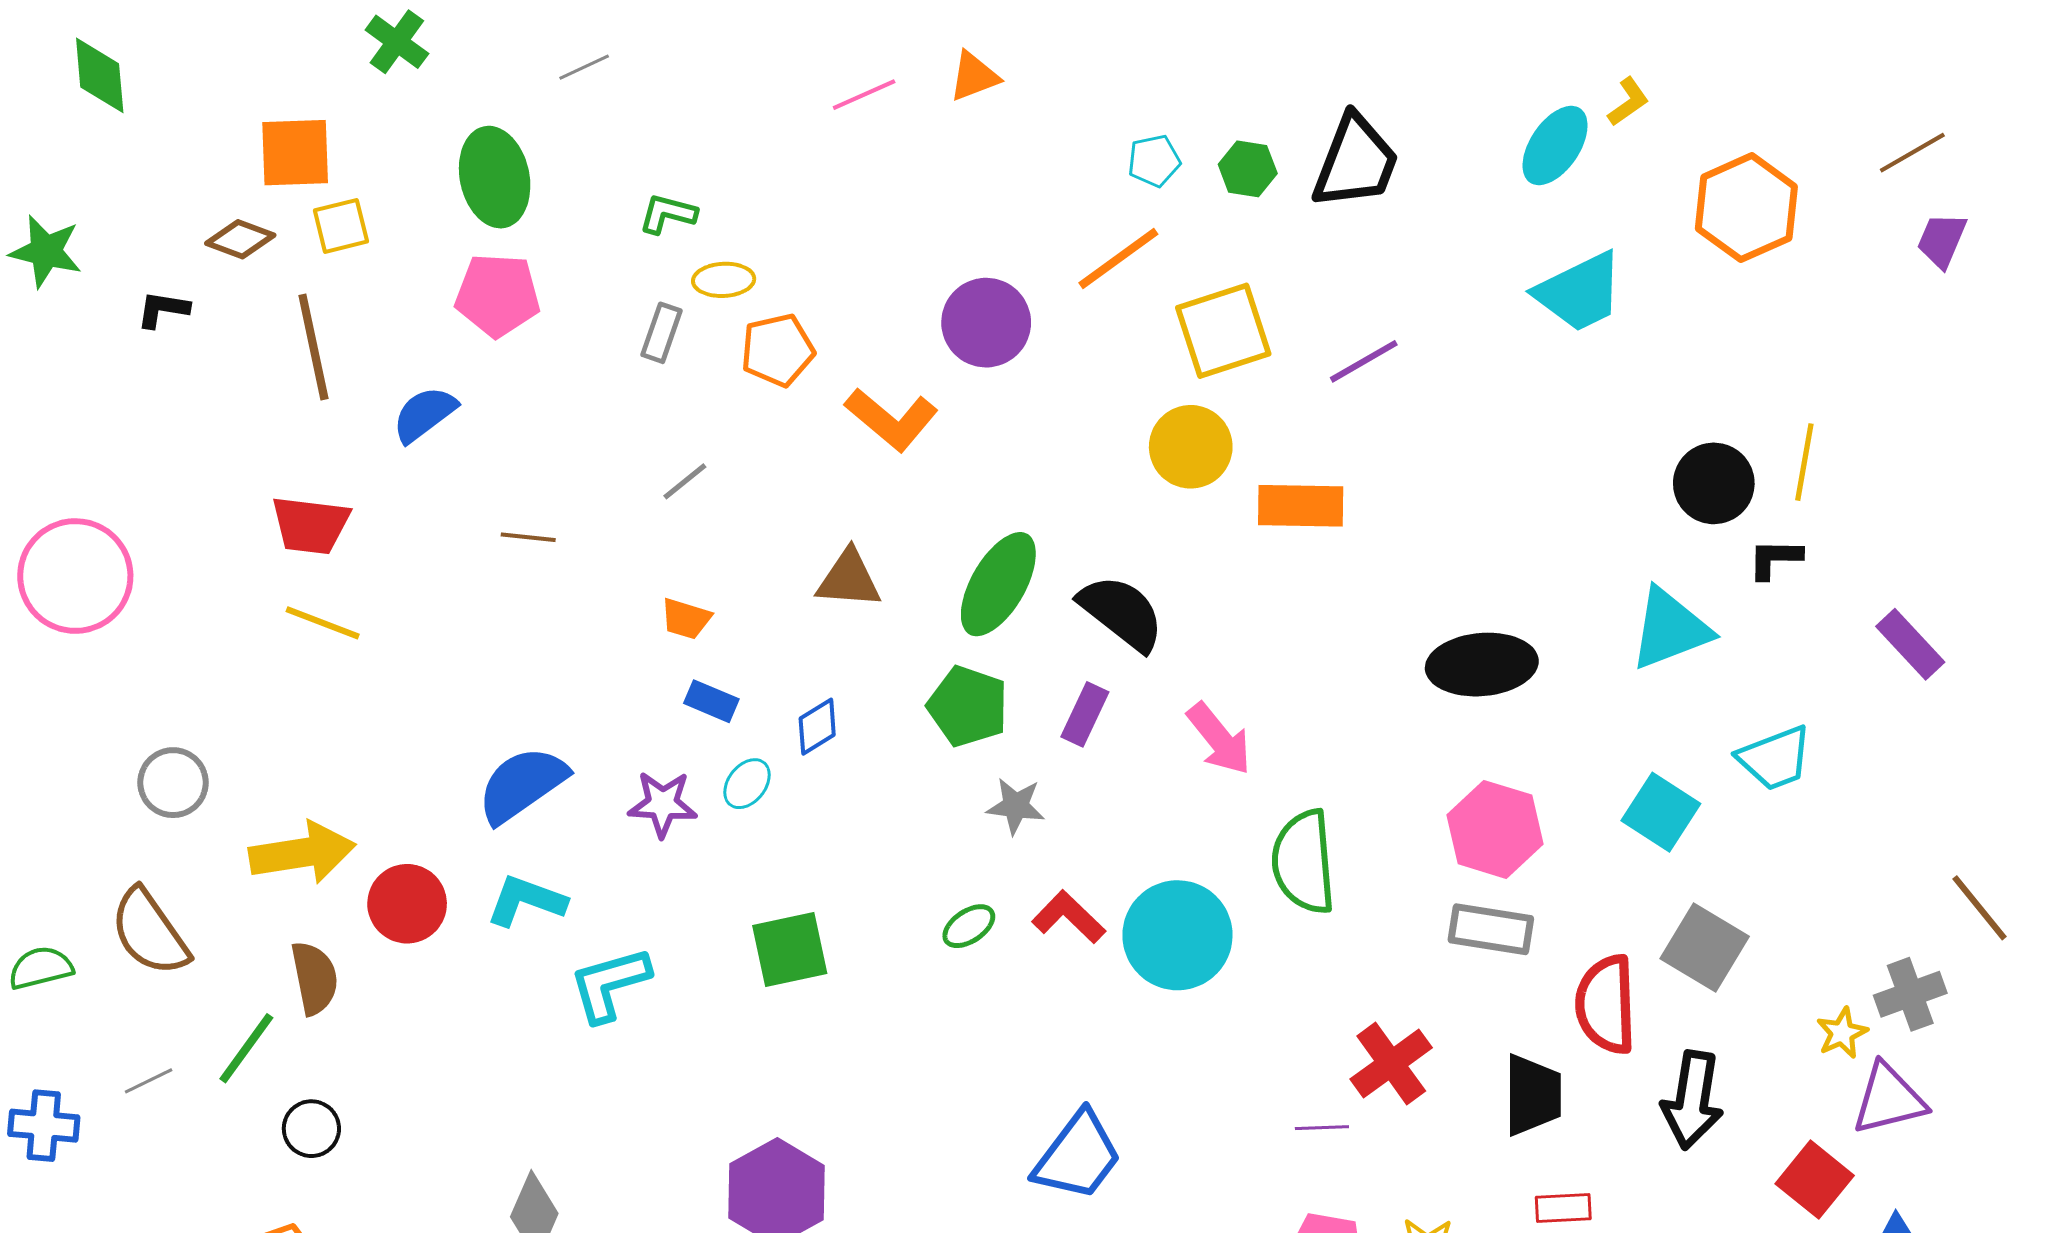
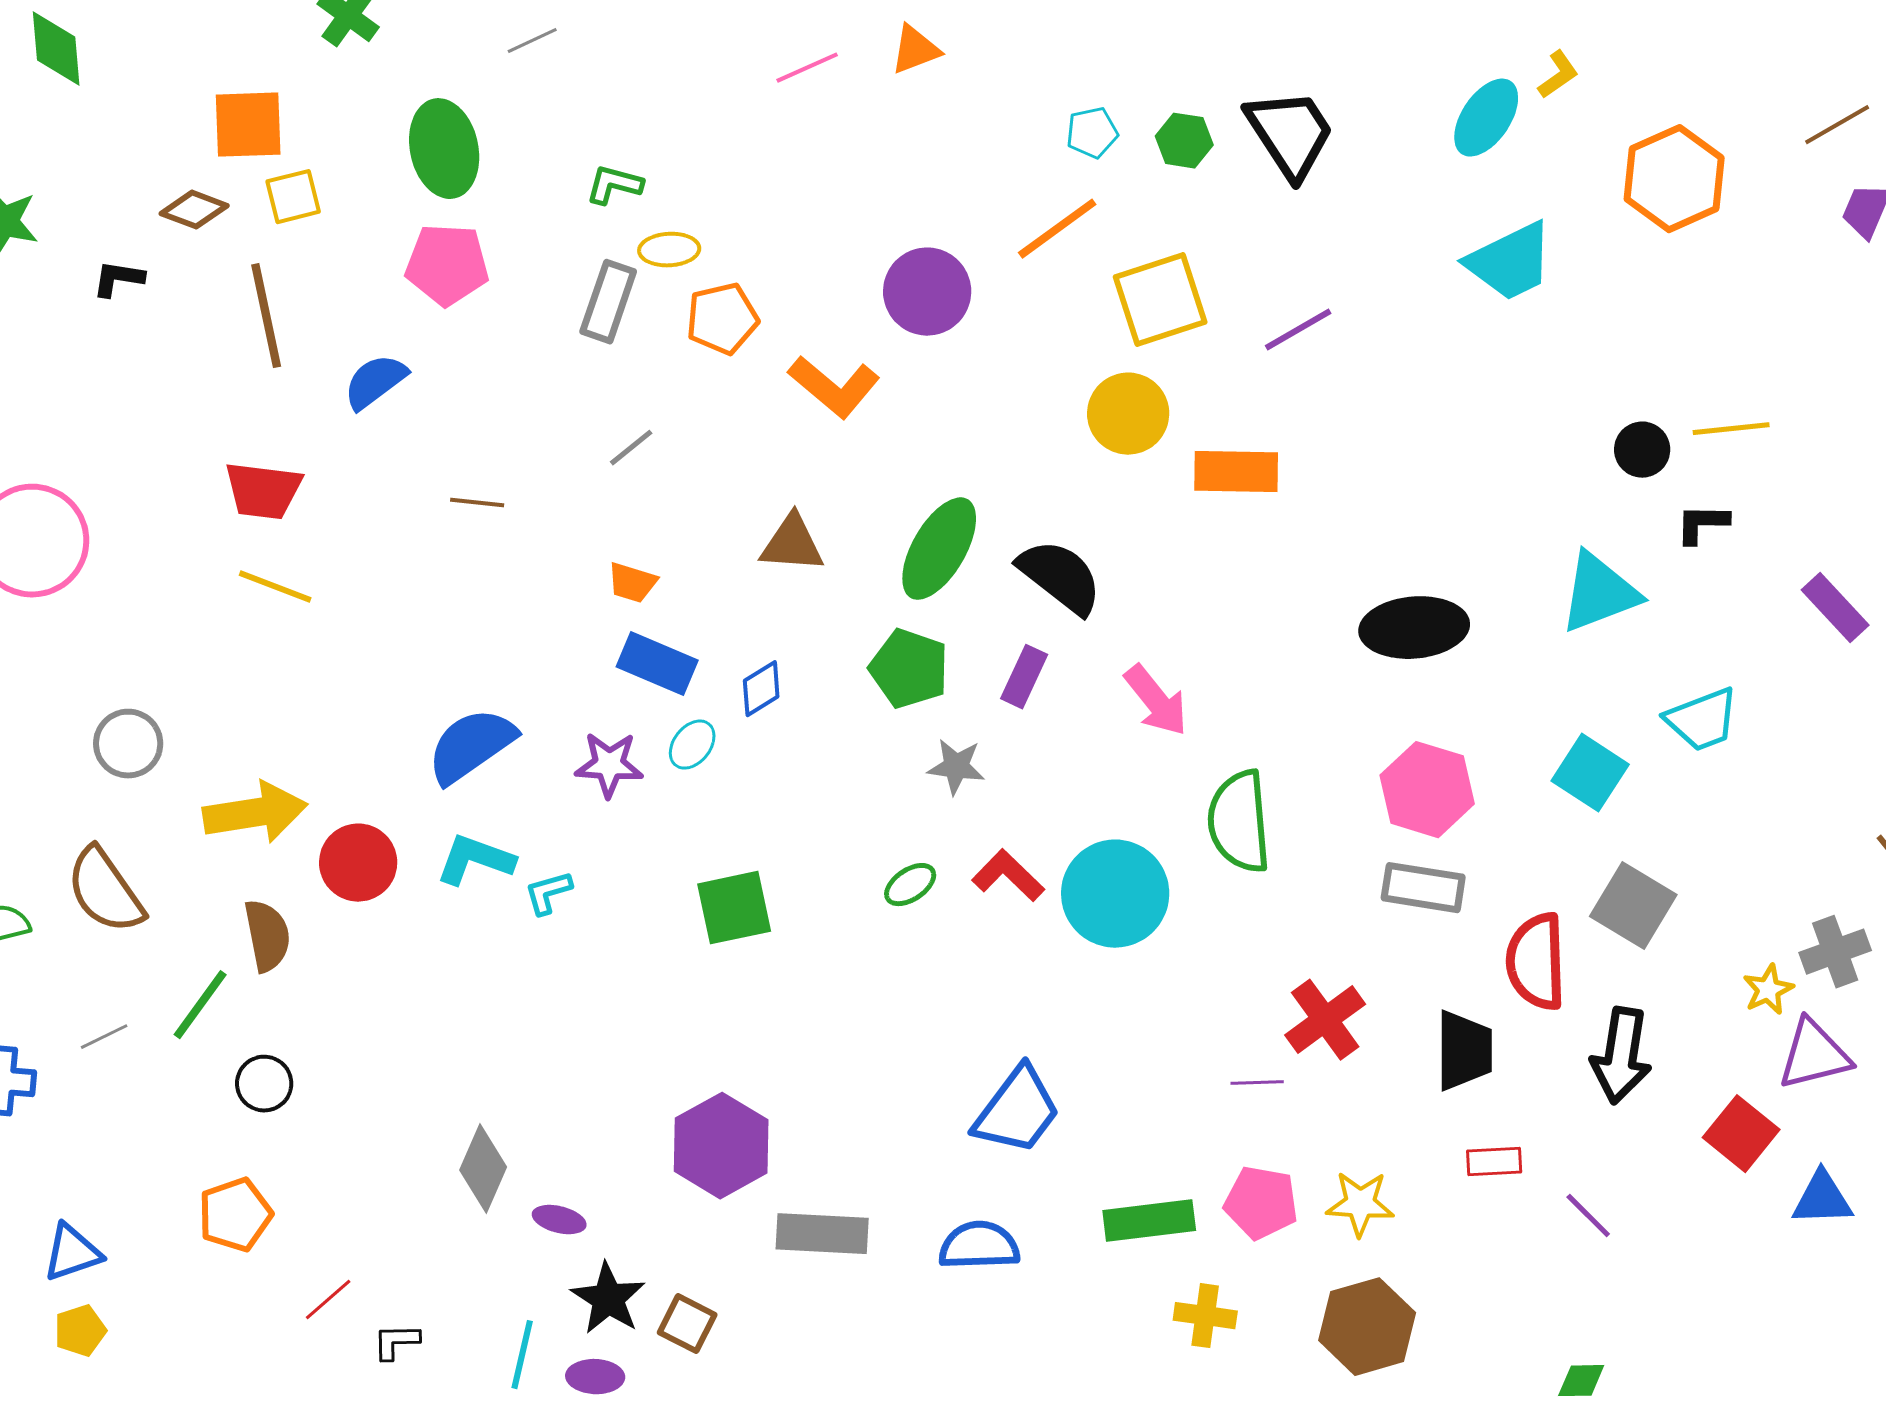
black trapezoid: (1356, 162) -> (1290, 134), turned -54
gray rectangle: (662, 333) -> (608, 302), size x1.4
yellow line: (1804, 462) -> (1731, 429), turned 74
black circle: (1714, 483) -> (1642, 450), size x0.7
blue rectangle: (711, 701) -> (657, 664), size x1.5
cyan L-shape: (610, 984) -> (548, 893), moved, size x0.6

